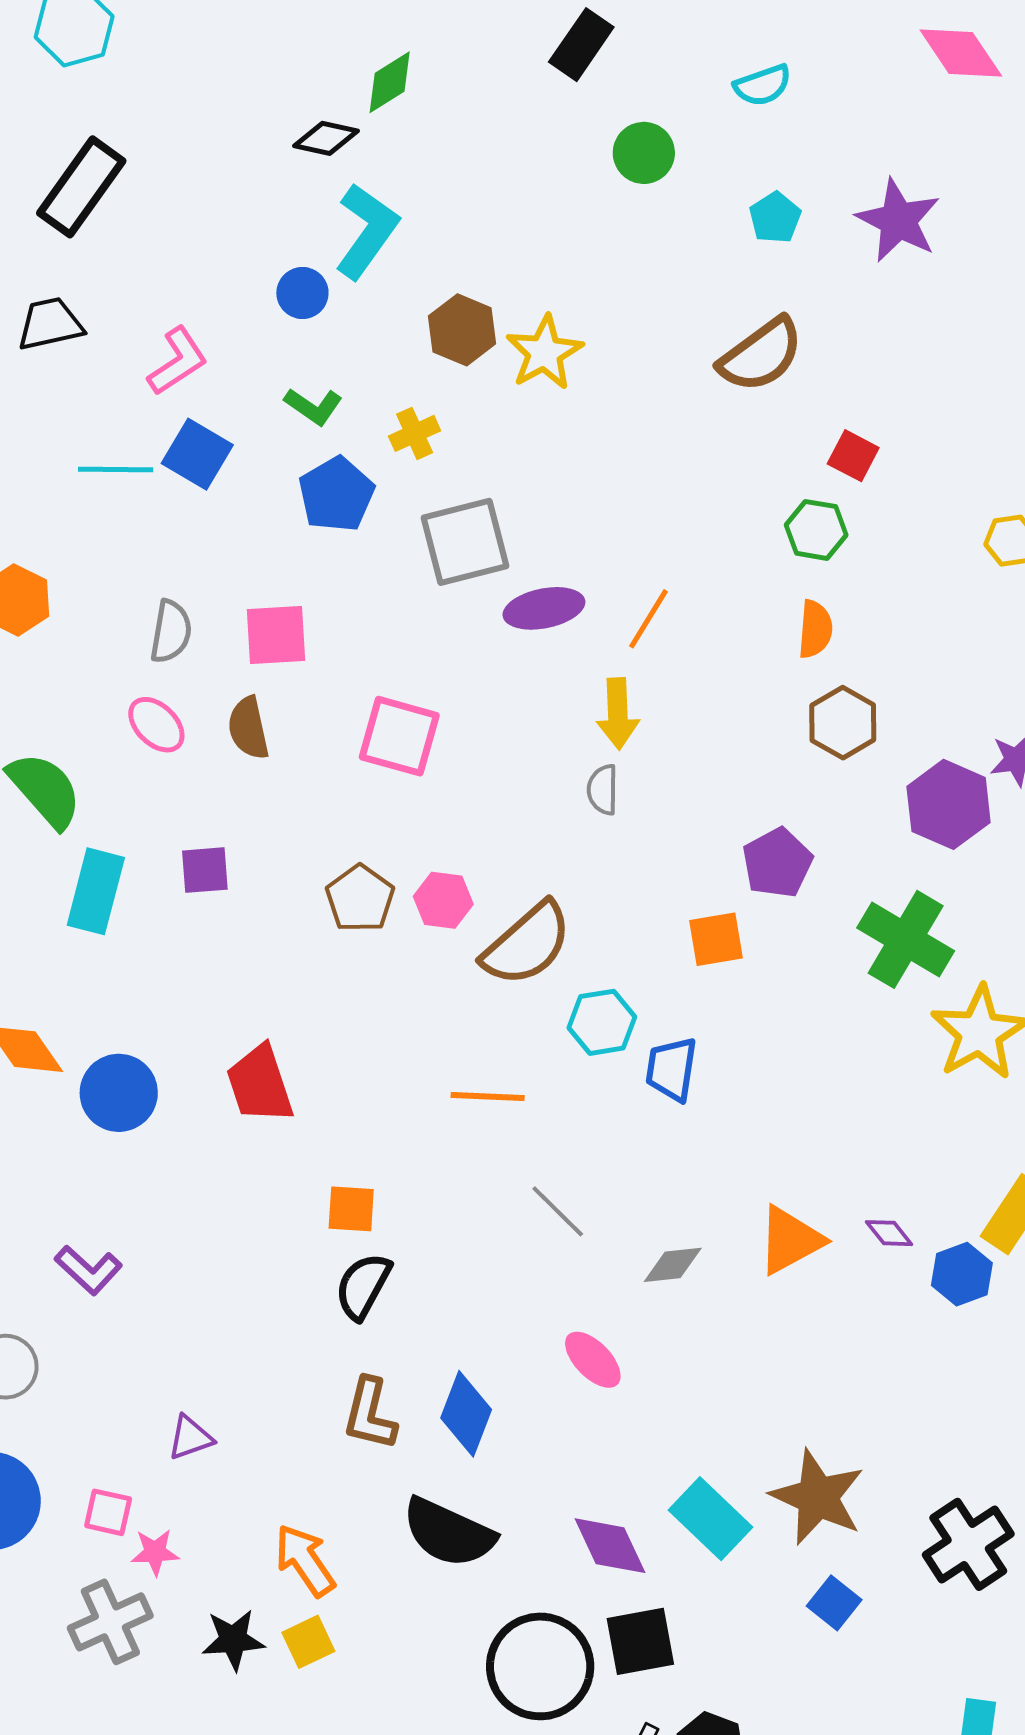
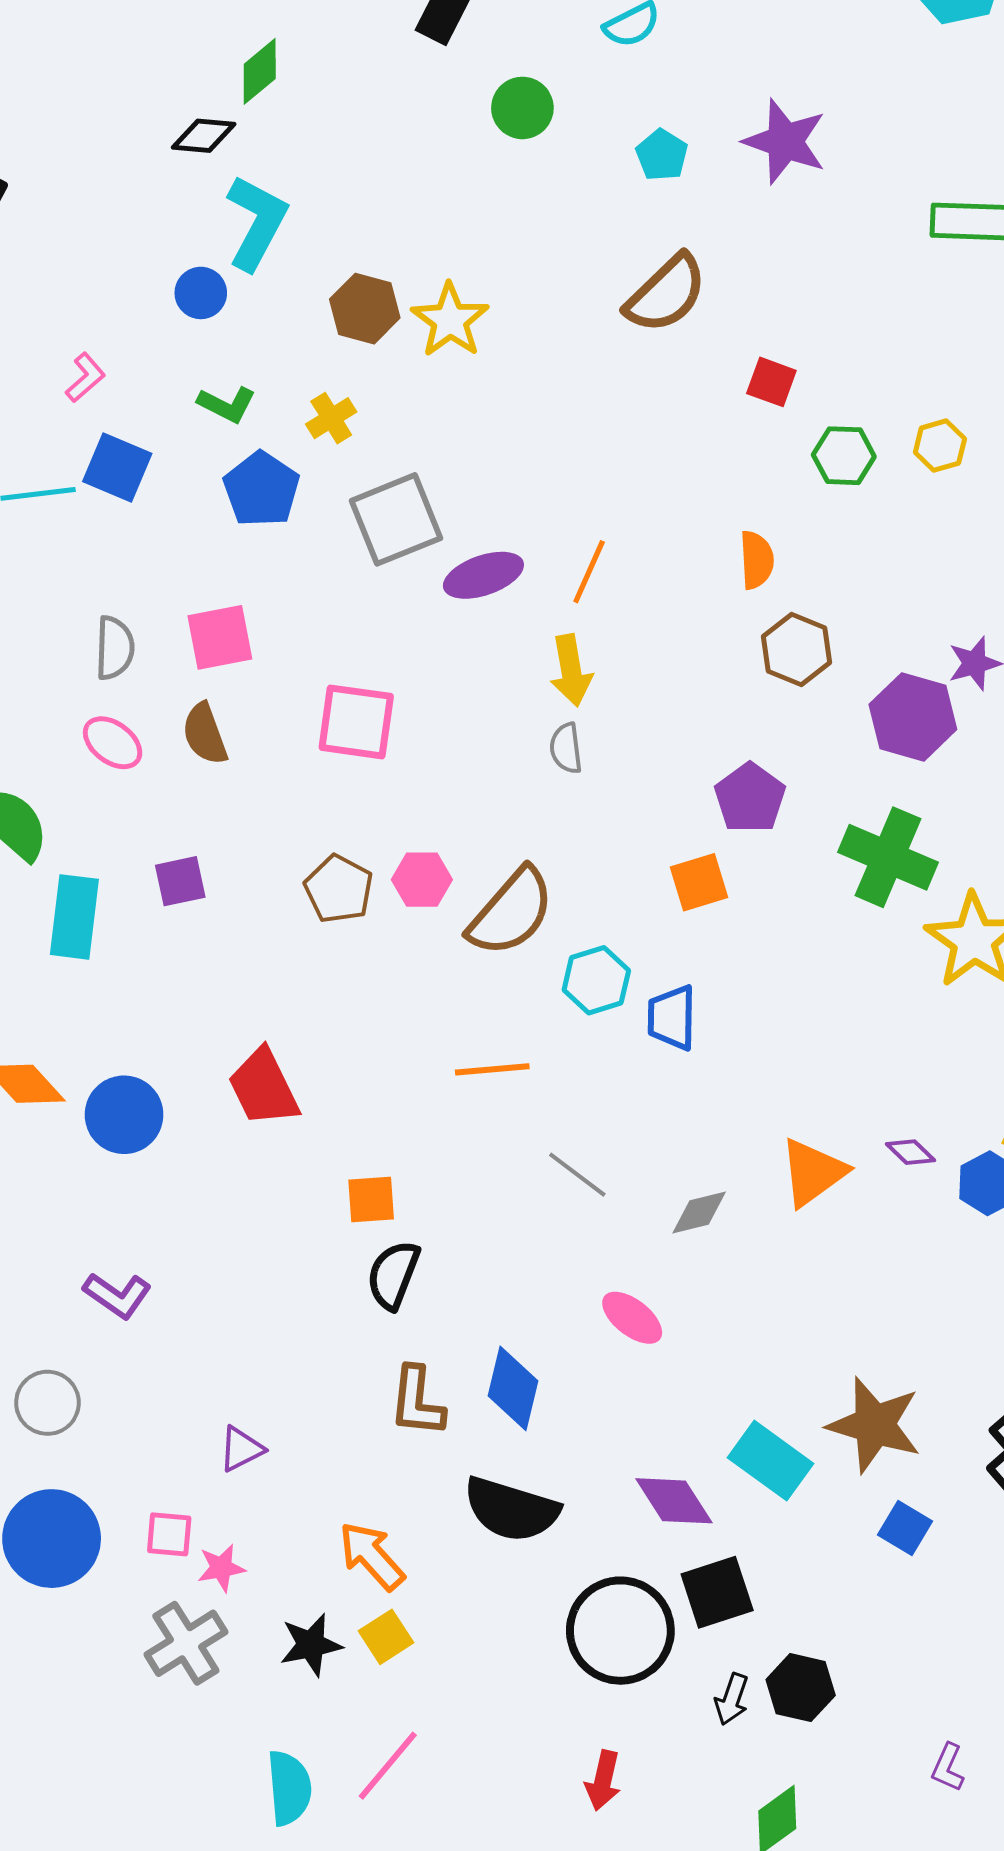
pink L-shape: (178, 361) -> (85, 378), size x0.7
green hexagon: (816, 530) -> (844, 456), moved

